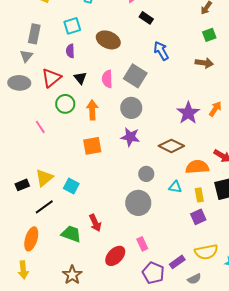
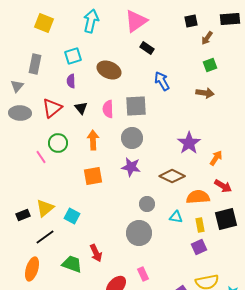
gray triangle: (26, 56) -> (17, 86), moved
gray square: (135, 76) -> (136, 106), turned -35
green circle: (65, 104) -> (58, 143), moved
orange arrow: (215, 109) -> (216, 158), moved

